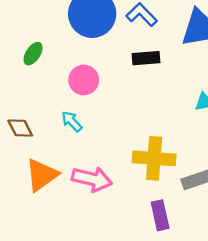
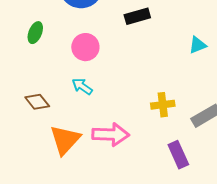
yellow cross: (154, 158) -> (163, 105), size x0.6

